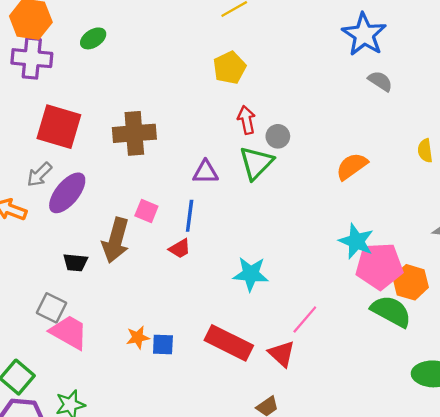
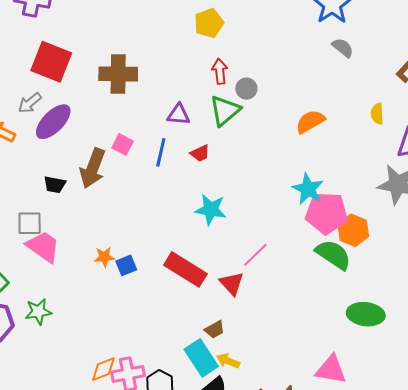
red trapezoid: (180, 249) -> (200, 153), moved
gray square: (52, 308) -> (30, 223), turned -32
blue square: (163, 344) -> (126, 265), turned -30

